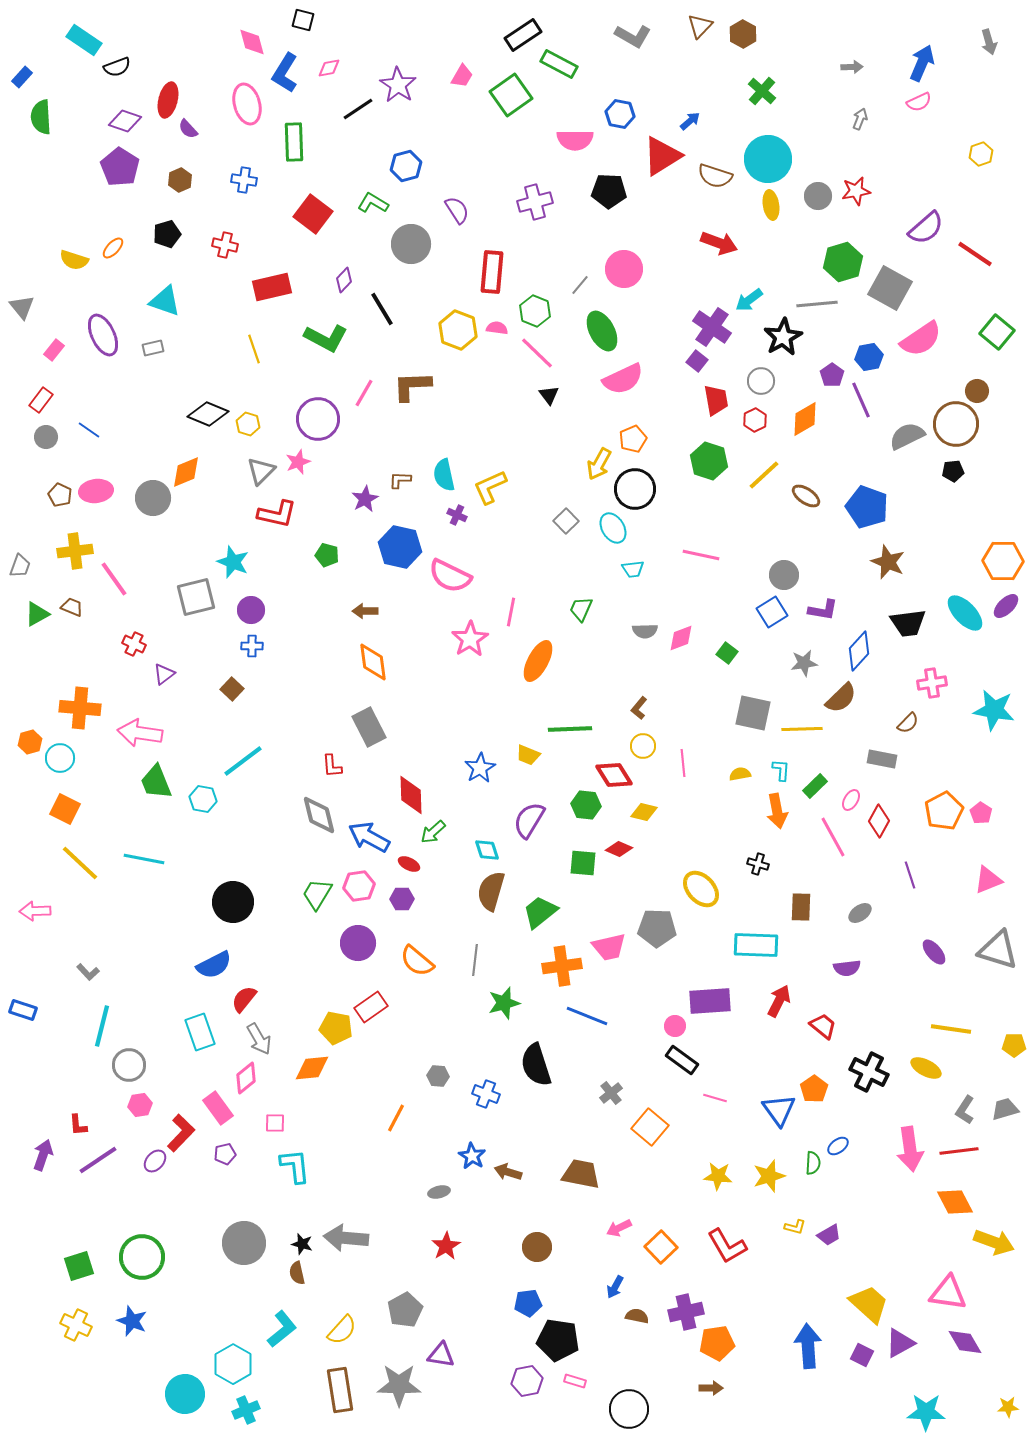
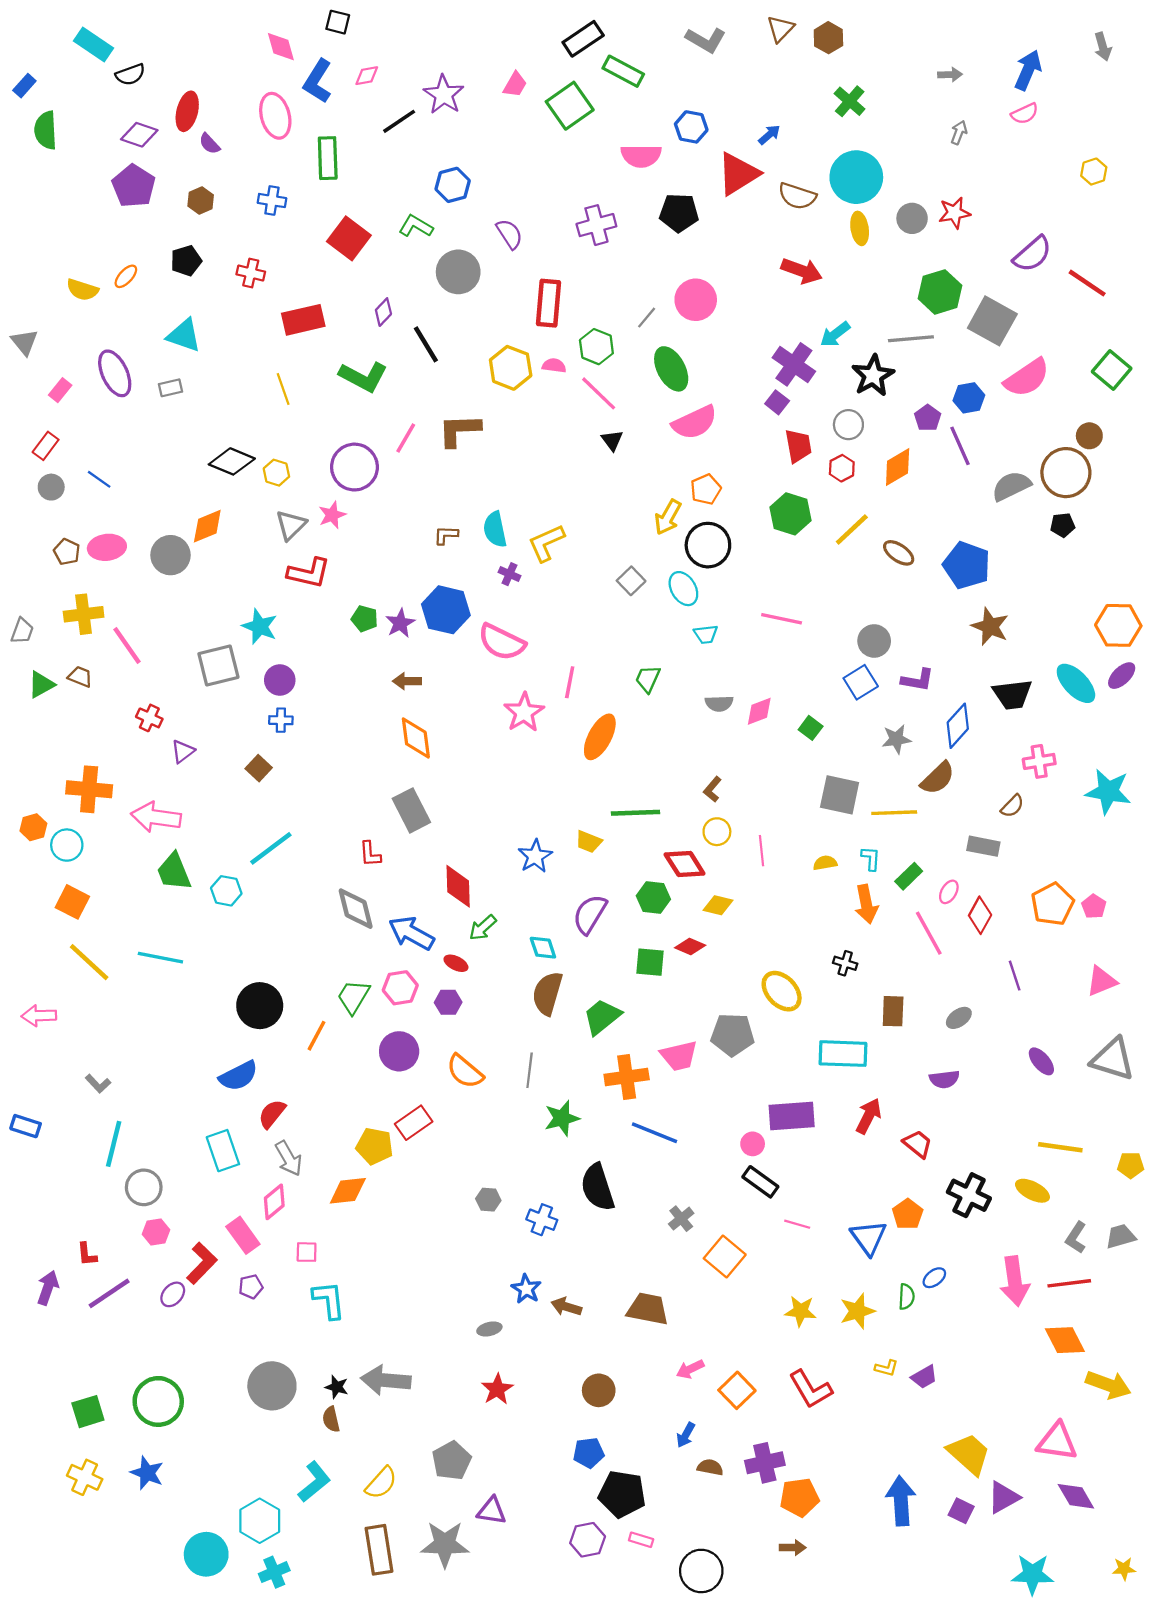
purple star: (365, 499) -> (400, 623), moved
orange line: (396, 1118) -> (317, 1036), moved

